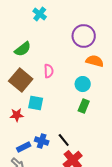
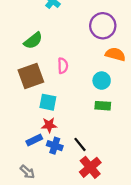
brown square: (21, 80) -> (31, 76), turned 30
green rectangle: (84, 106) -> (103, 106), turned 72
red star: (17, 115) -> (49, 125), moved
blue rectangle: (24, 147) -> (34, 140), moved

